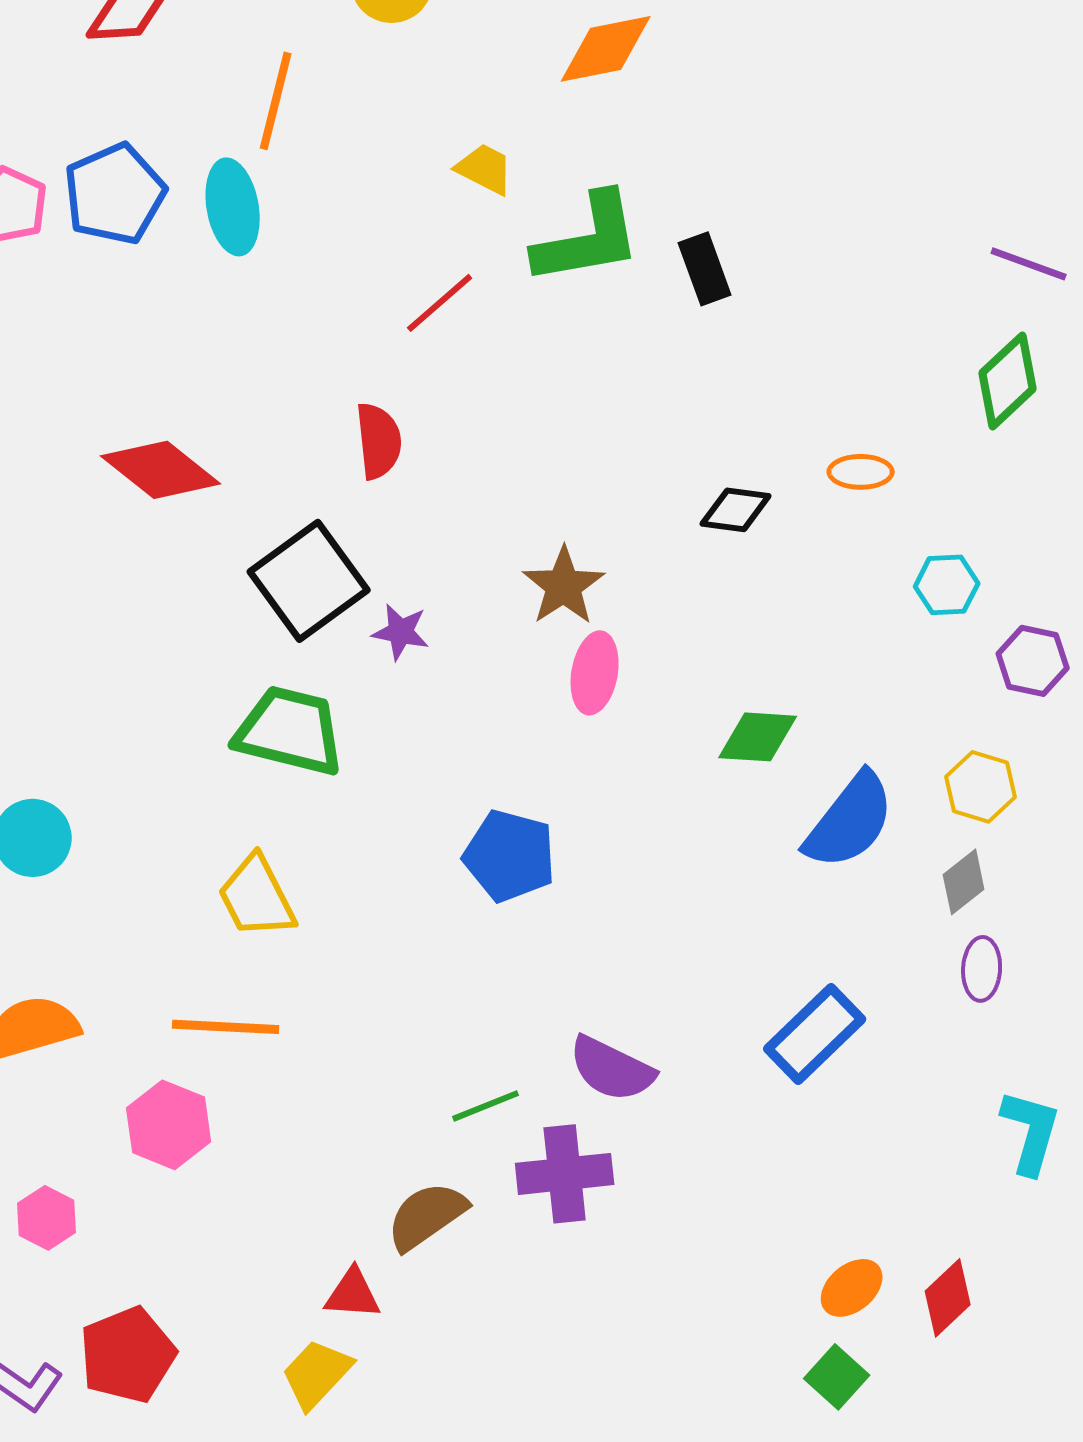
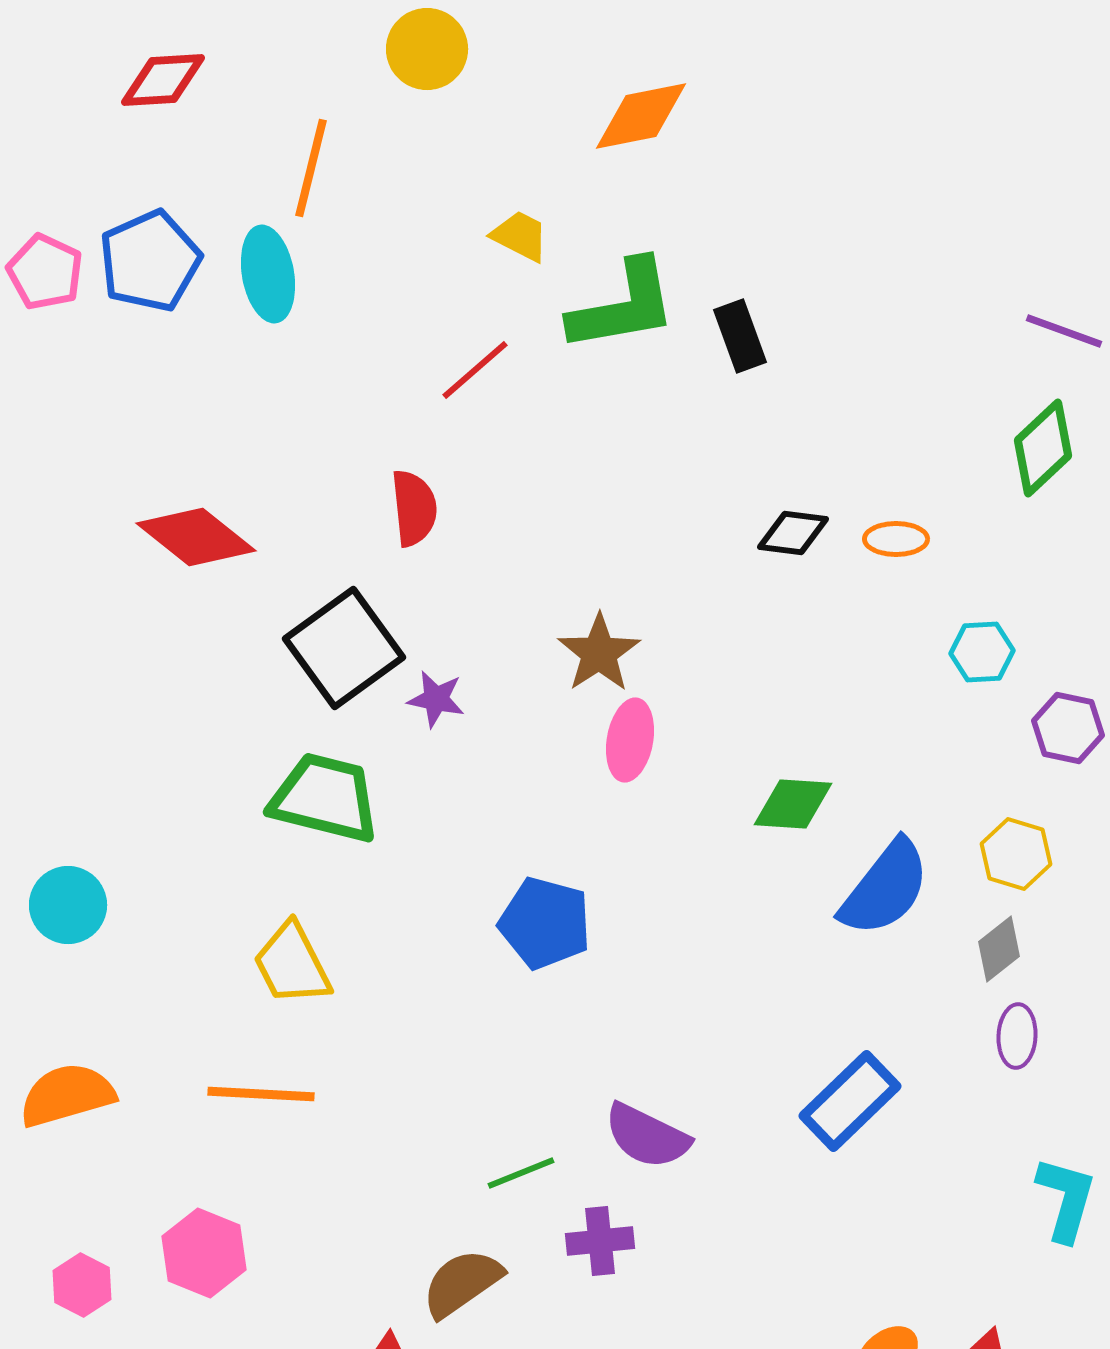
black diamond: (736, 510) -> (793, 533), moved
pink hexagon: (169, 1125) -> (204, 1253), moved
purple cross: (565, 1174) -> (600, 1241), size x0.7

